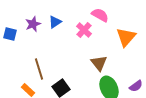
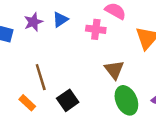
pink cross: (84, 30) -> (96, 29), turned -35

